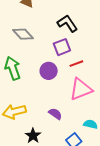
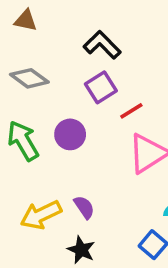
purple circle: (49, 71) -> (70, 134), moved
purple semicircle: (55, 114) -> (84, 207), moved, turned 32

